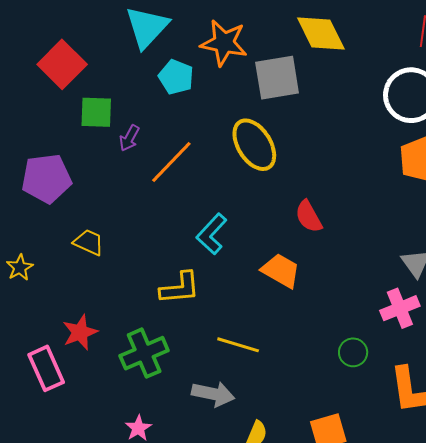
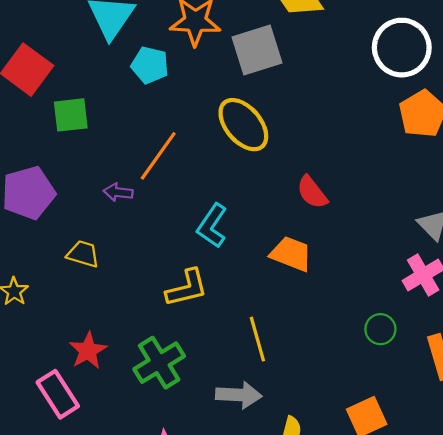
purple arrow: (129, 138) -> (118, 192), moved, turned 76
yellow line: (238, 345) -> (257, 339), turned 66

